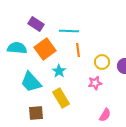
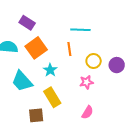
cyan line: (69, 31) -> (80, 30), moved
brown square: (36, 113) -> (36, 115), moved
pink semicircle: (105, 115) -> (87, 112), moved

